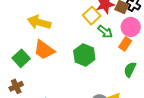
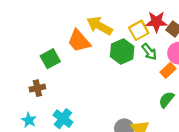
yellow arrow: (39, 22) -> (100, 26), moved
orange trapezoid: (44, 50) -> (79, 41), moved
green hexagon: (84, 55) -> (122, 51), moved

